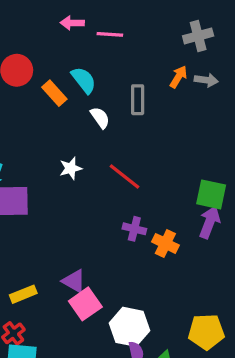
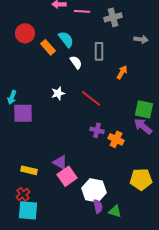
gray cross: (198, 36) -> (113, 17), moved
orange arrow: (178, 77) -> (122, 72), moved
purple arrow: (210, 222) -> (143, 126), turned -72
yellow rectangle: (23, 294) -> (29, 170), turned 35
yellow pentagon: (206, 332) -> (141, 179), moved

